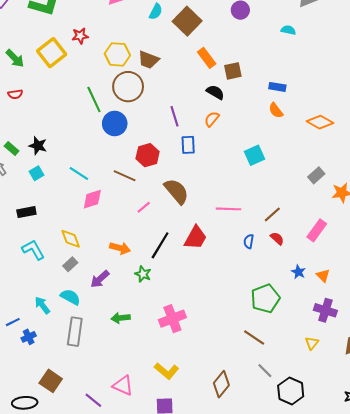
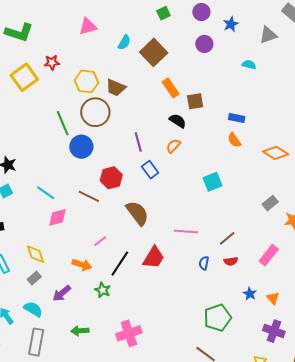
blue rectangle: (188, 145) -> (150, 170), turned -36
pink line: (144, 207) -> (100, 241), moved
red semicircle: (277, 238) -> (231, 261), turned 128

